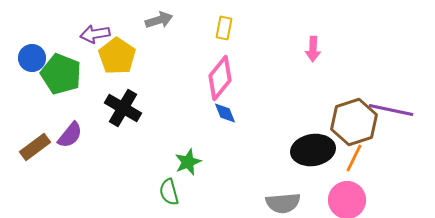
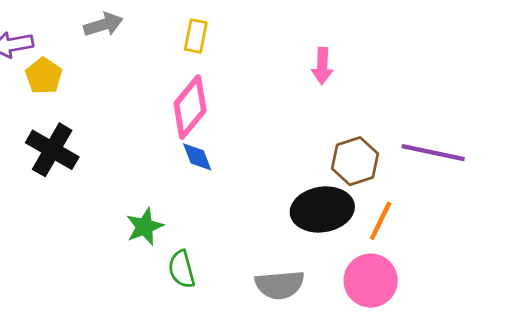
yellow pentagon: (117, 56) -> (44, 76), size x0.7
brown hexagon: (354, 122) -> (355, 161), moved, size x0.7
green semicircle: (169, 192) -> (182, 269), moved

